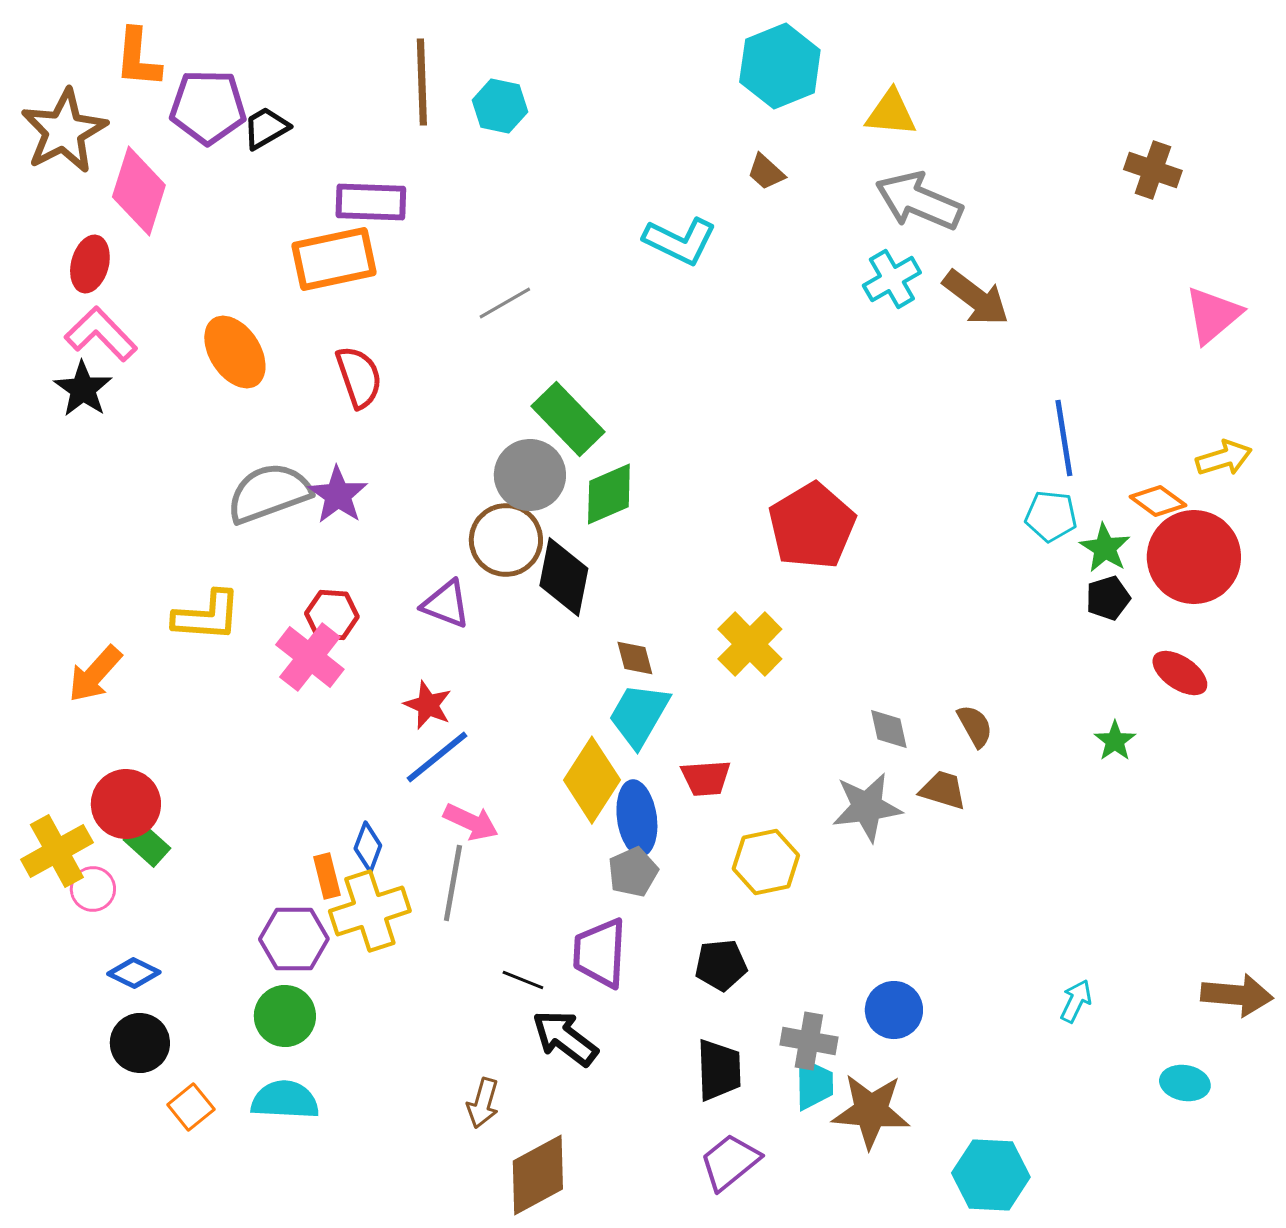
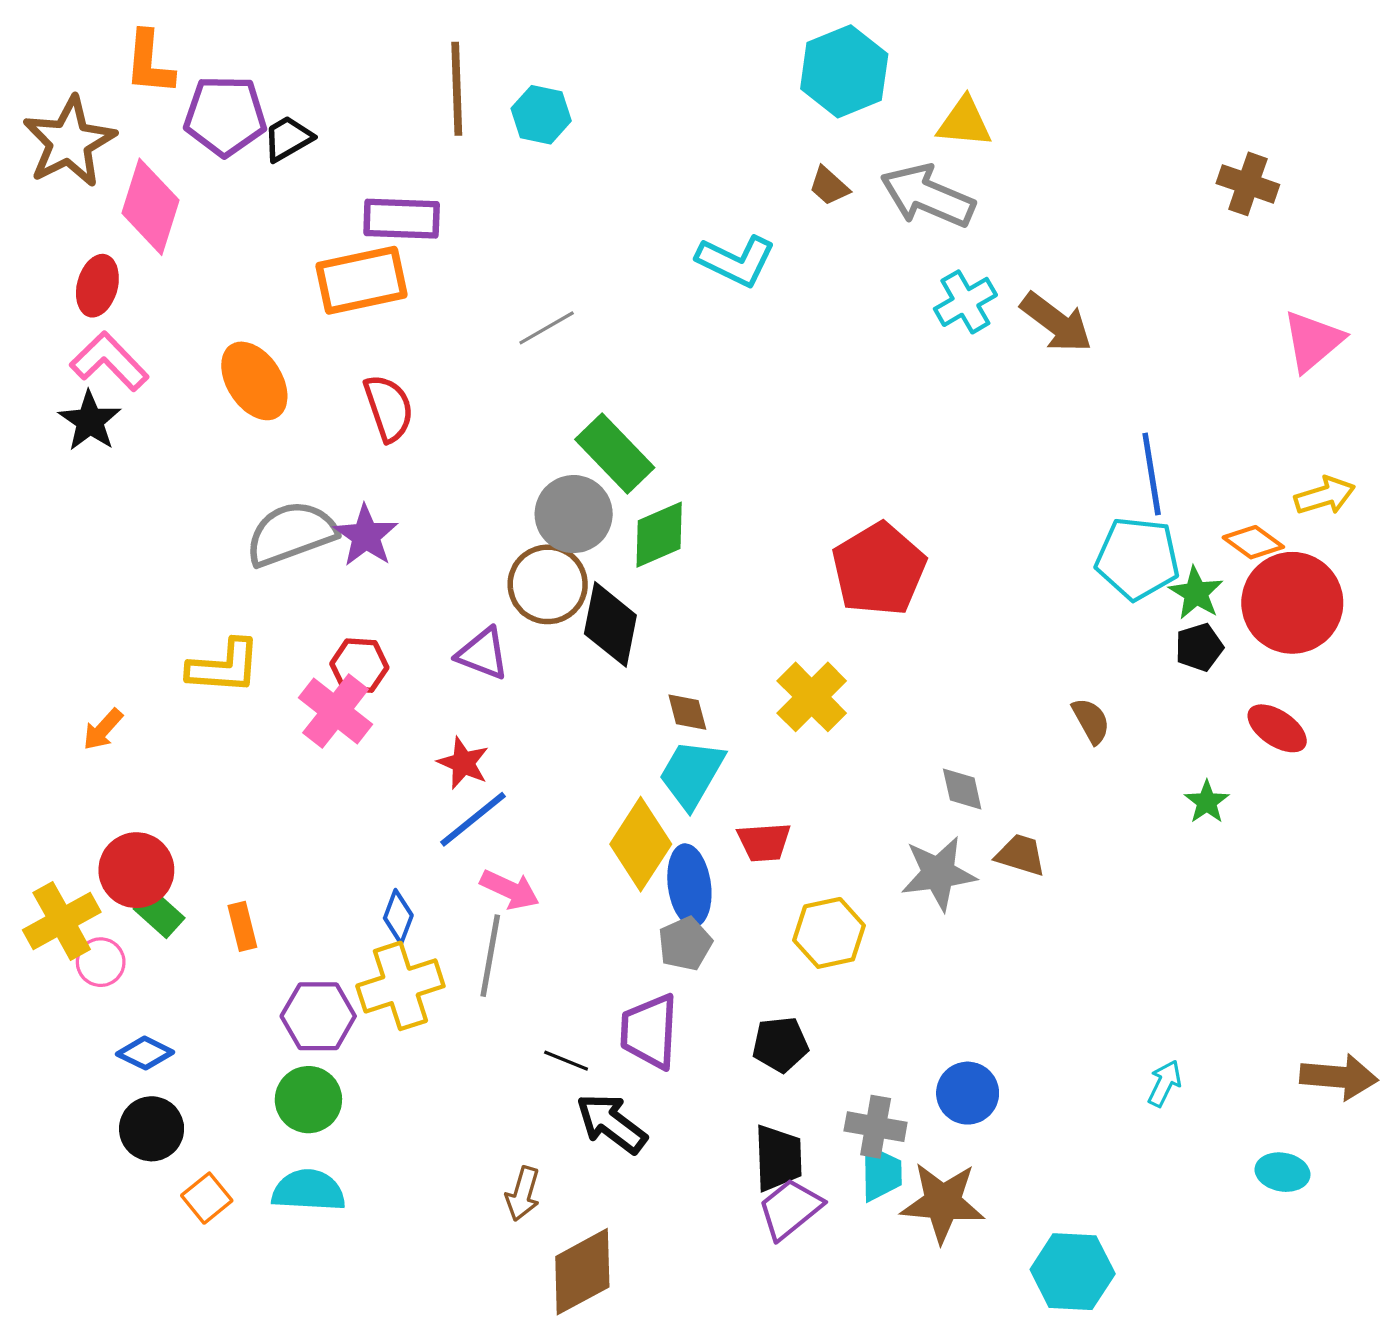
gray arrow: (919, 201) -> (928, 196), moved
cyan pentagon: (1051, 516) -> (1138, 558), size x1.5
orange arrow: (95, 674) -> (103, 729), size x0.7
brown semicircle: (975, 726) -> (1091, 721), moved
orange rectangle: (327, 876) -> (242, 926), moved
purple trapezoid: (730, 1162) -> (790, 1209), moved

